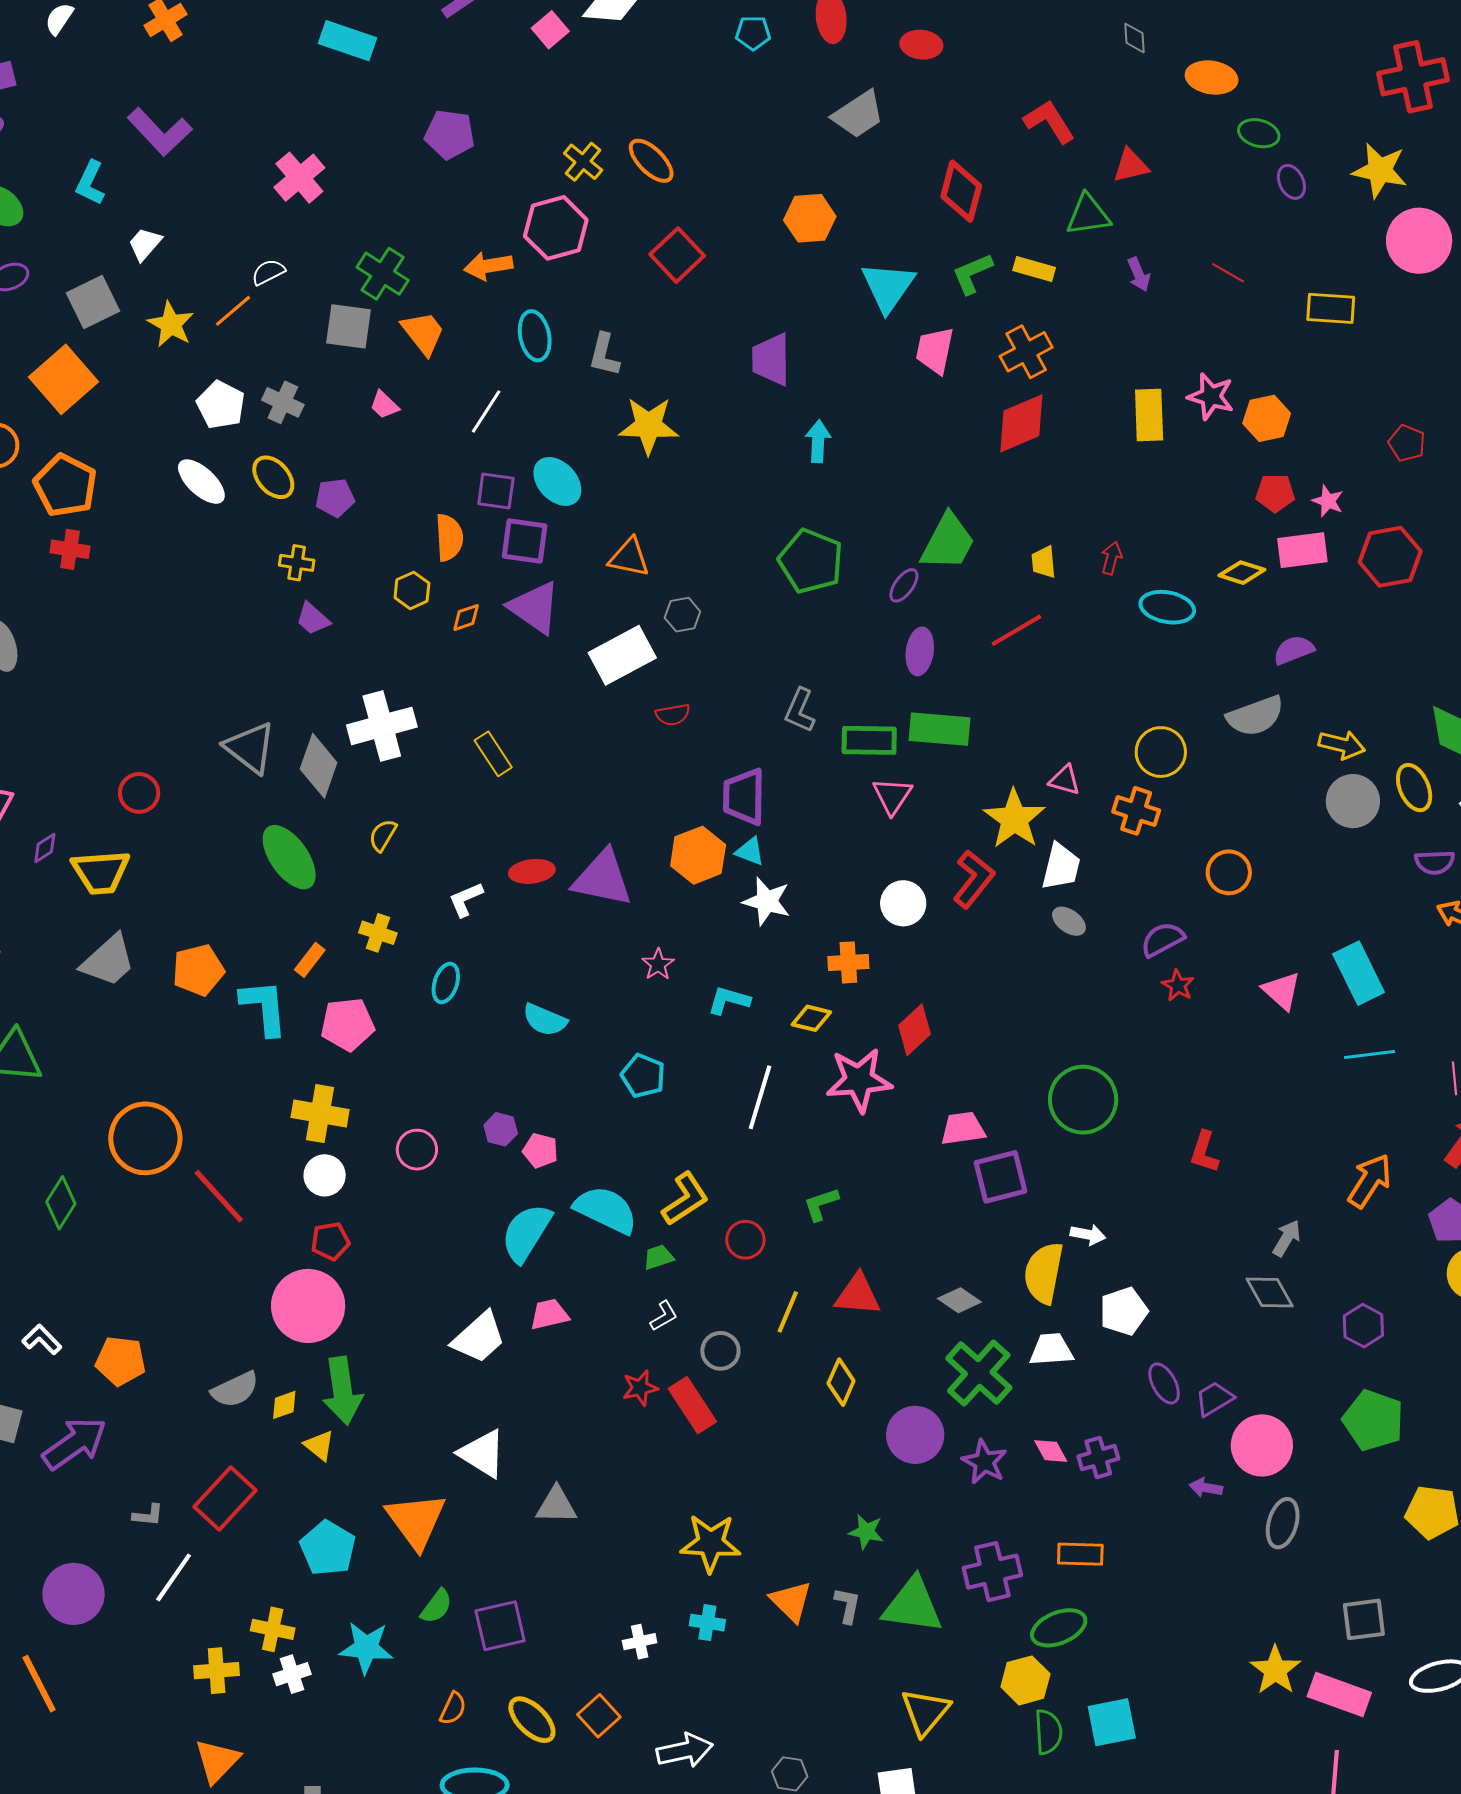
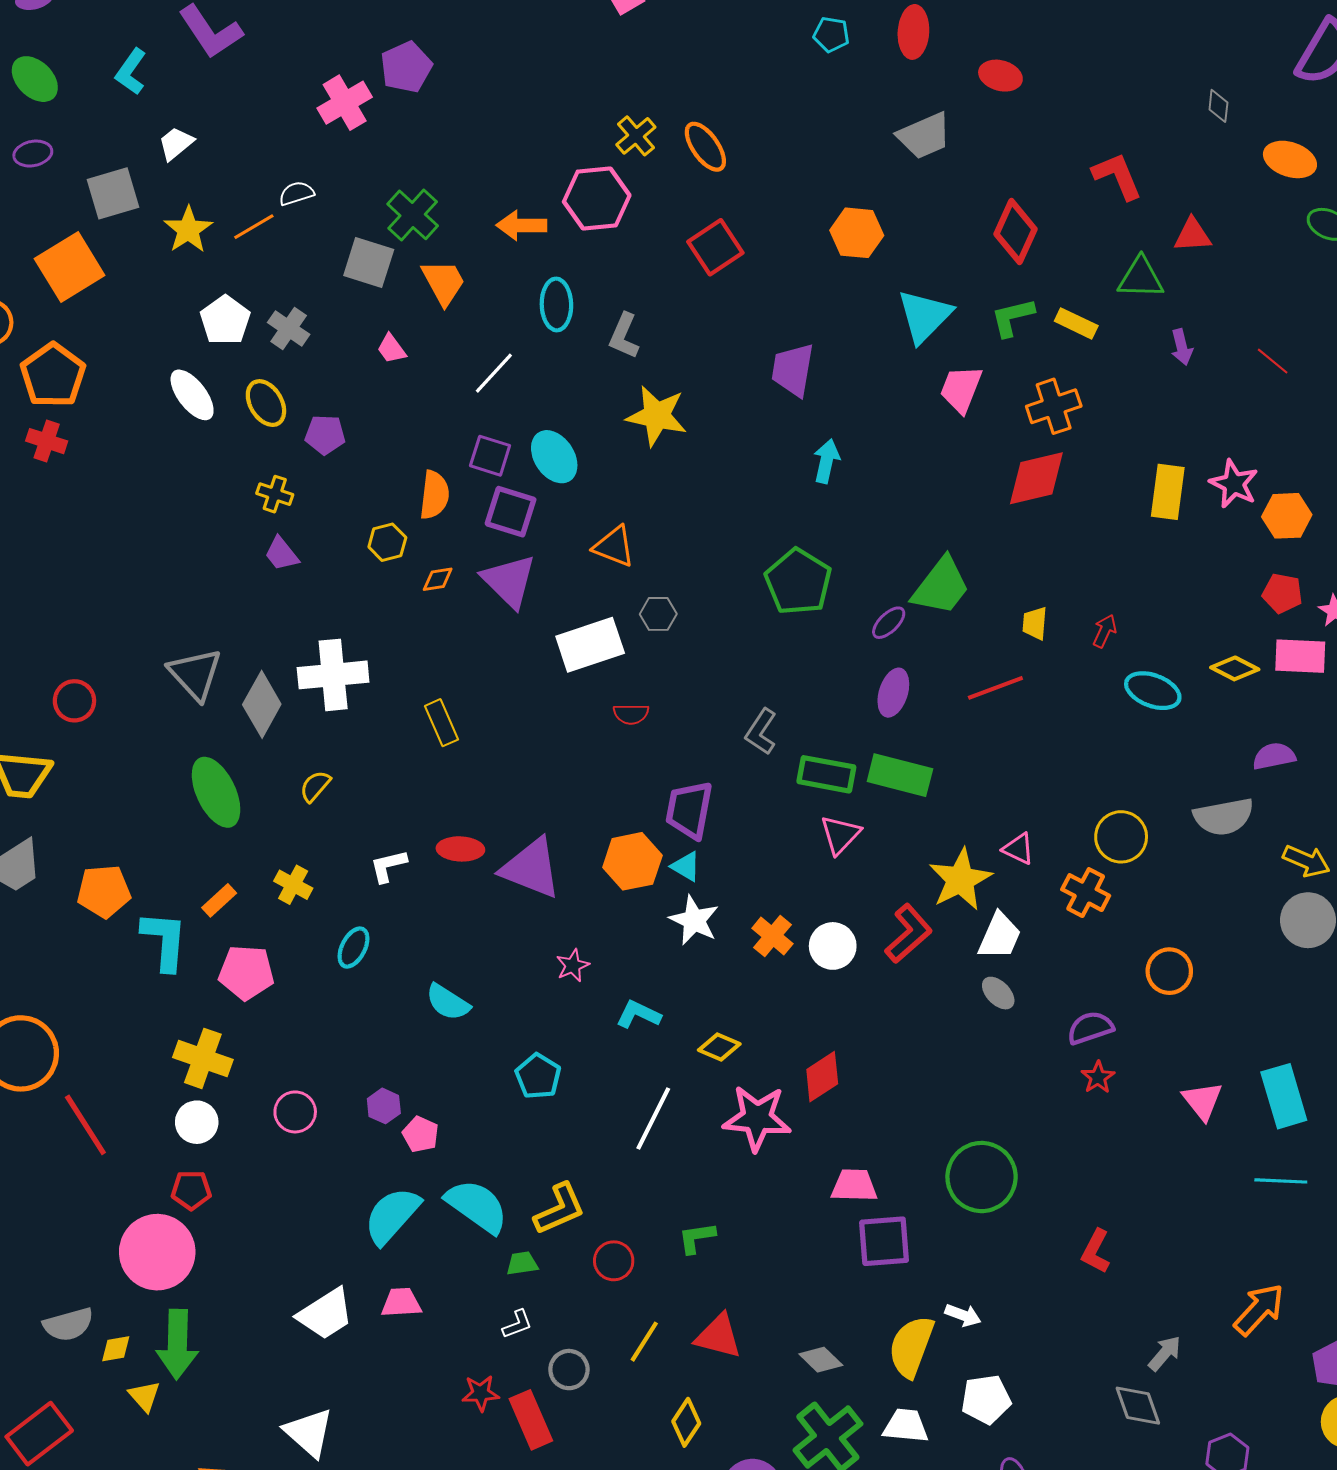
purple pentagon: (450, 134) -> (406, 67), moved, turned 30
orange cross: (848, 962) -> (772, 936), moved, turned 33

